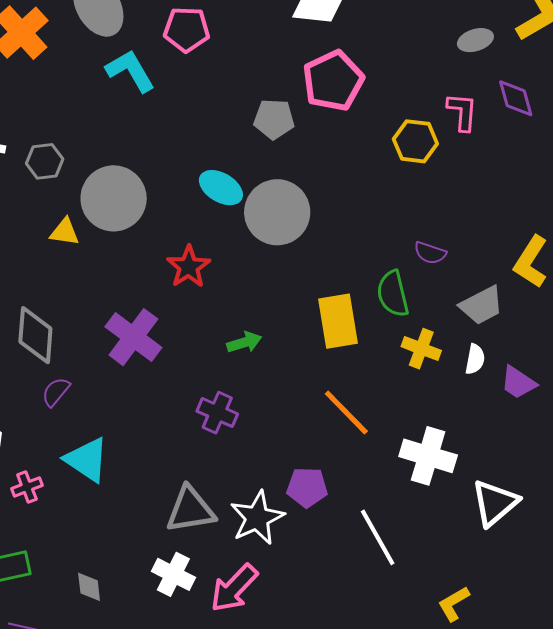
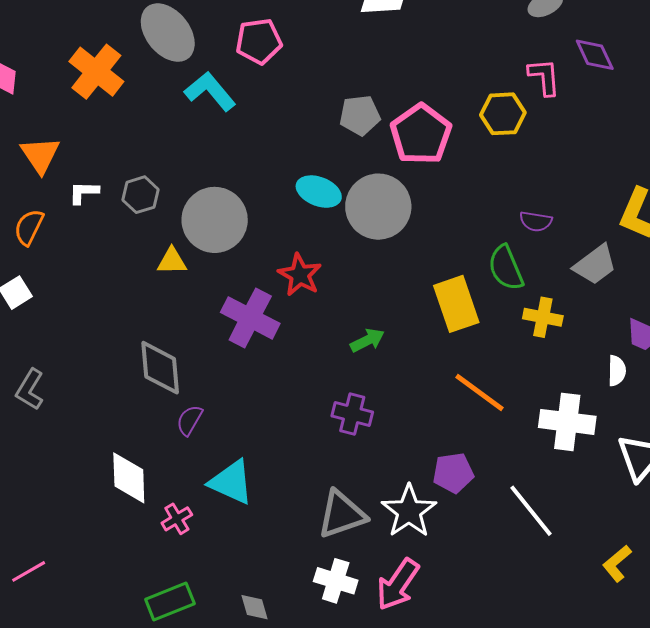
pink pentagon: (333, 81) -> (421, 134), moved
purple cross: (133, 337) -> (250, 318), moved
white semicircle: (475, 359) -> (617, 371), moved

